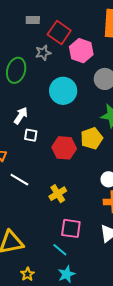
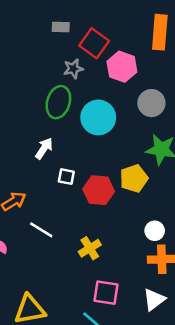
green ellipse: (16, 70) -> (58, 102), moved
white square: (31, 135) -> (66, 177), moved

